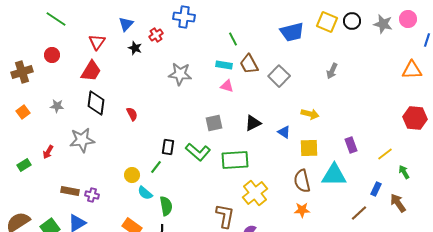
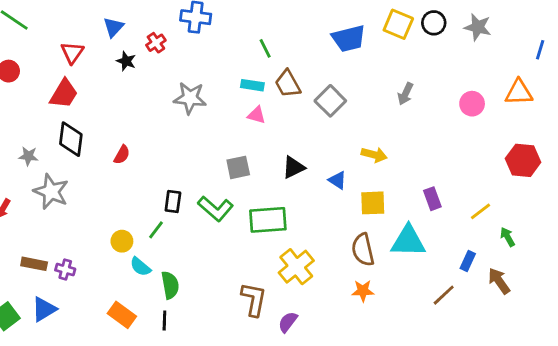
pink circle: (408, 19) -> (472, 104), moved
gray star: (57, 106) -> (28, 156), moved
red semicircle: (132, 114) -> (122, 155), turned 56
gray star: (82, 140) -> (51, 192), turned 30

